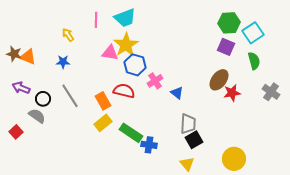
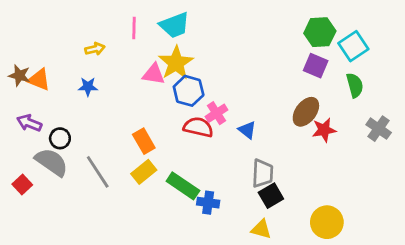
yellow arrow: (68, 35) -> (95, 49), turned 112
red semicircle: (124, 91) -> (198, 127), moved
gray line: (70, 96) -> (98, 172), moved
gray semicircle: (37, 116) -> (52, 162), size x1.4
yellow triangle: (187, 164) -> (261, 229), turned -35

